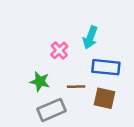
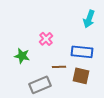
cyan arrow: (90, 37) -> (89, 19), moved
green star: (40, 81) -> (22, 56), moved

